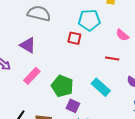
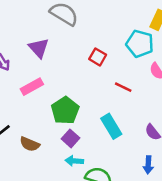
cyan pentagon: (89, 20) -> (140, 44), moved
red line: (112, 59) -> (123, 87), moved

